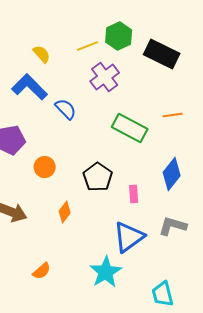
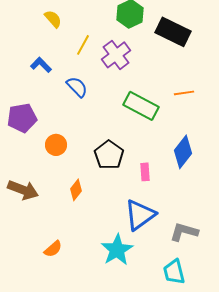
yellow line: (88, 46) -> (83, 45), moved, turned -40
yellow semicircle: (42, 54) -> (53, 19), moved
blue L-shape: (30, 87) -> (41, 65), size x0.6
gray L-shape: (173, 226) -> (184, 232), moved

